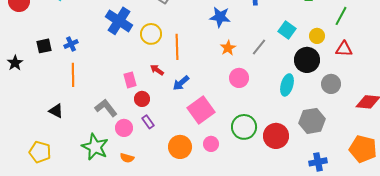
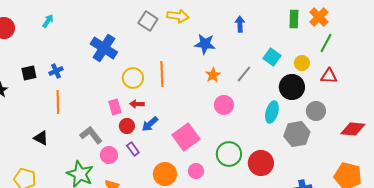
yellow circle: (151, 34) -> (133, 78), moved
red arrow: (157, 70) -> (137, 104), moved, turned -32
blue arrow: (181, 83) -> (150, 124), moved
gray hexagon: (312, 121) -> (297, 134), moved

